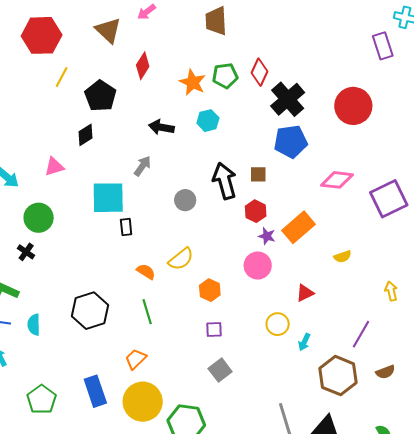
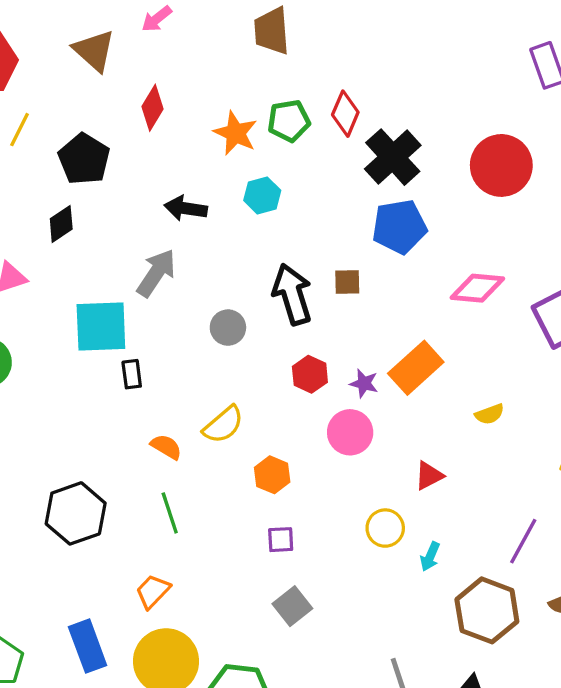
gray arrow: (142, 166) -> (156, 273), size x1.4
red hexagon: (256, 211) -> (310, 374), moved

